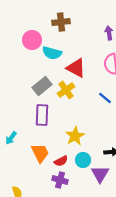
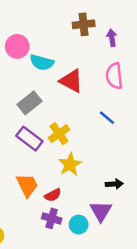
brown cross: (61, 22) -> (84, 24), moved
yellow cross: (66, 90) -> (59, 134), moved
purple rectangle: (42, 115) -> (29, 139), turned -55
cyan circle: (83, 160) -> (79, 225), moved

